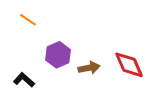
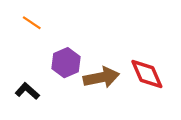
brown arrow: (89, 68) -> (101, 77), size x1.4

